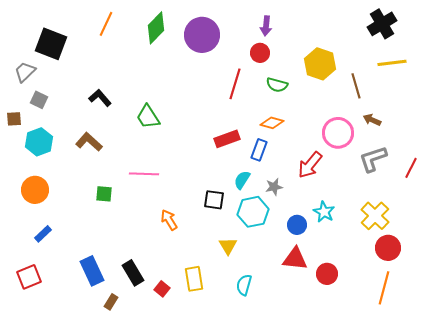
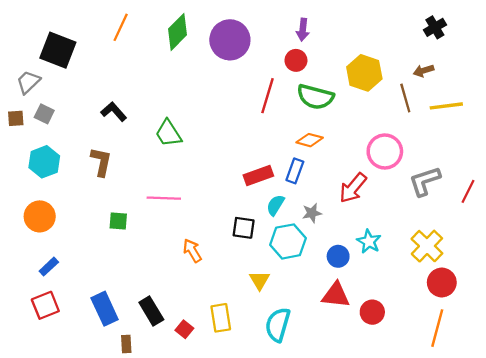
black cross: (382, 24) -> (435, 27), size x0.7
yellow line: (392, 63) -> (446, 106), moved
green semicircle: (277, 85) -> (315, 97), size x1.5
brown square: (14, 119) -> (16, 118), moved
brown arrow: (372, 120) -> (424, 71), moved, turned -42
red rectangle: (227, 139) -> (258, 175), moved
brown L-shape: (89, 142) -> (101, 162), turned 60
red square: (29, 277) -> (45, 305), moved
cyan semicircle: (244, 285) -> (278, 325), size x1.4
brown rectangle: (111, 302) -> (126, 344), turned -35

